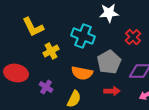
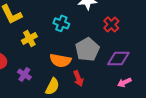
cyan cross: (83, 36) -> (61, 23), size x0.7
red arrow: (112, 91) -> (78, 78), moved, turned 70

